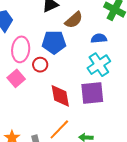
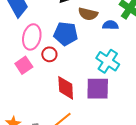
brown semicircle: (74, 20) -> (88, 14), turned 48
blue semicircle: (99, 38) -> (110, 25), moved
cyan cross: (99, 65) -> (108, 61), turned -30

